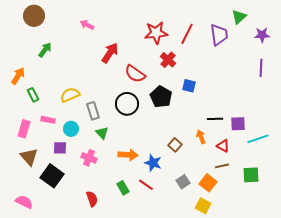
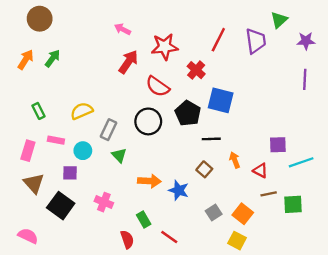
pink arrow: (87, 25) -> (123, 29), moved
red star: (156, 33) -> (165, 47), moved
orange arrow: (18, 76) -> (26, 60), moved
blue square: (189, 86) -> (221, 100), size x1.6
gray rectangle: (93, 111) -> (109, 130), turned 42
black line: (215, 119) -> (211, 139), moved
pink cross: (89, 158) -> (104, 202), moved
brown line: (222, 166) -> (269, 194), moved
red line: (146, 185) -> (169, 237), moved
red semicircle: (92, 199) -> (127, 239), moved

